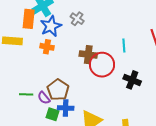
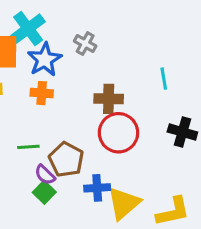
red circle: (102, 65) -> (118, 133), moved
green line: (26, 94) -> (28, 147), moved
blue cross: (66, 108) -> (97, 188), moved
green square: (53, 114) -> (44, 192), moved, turned 32

